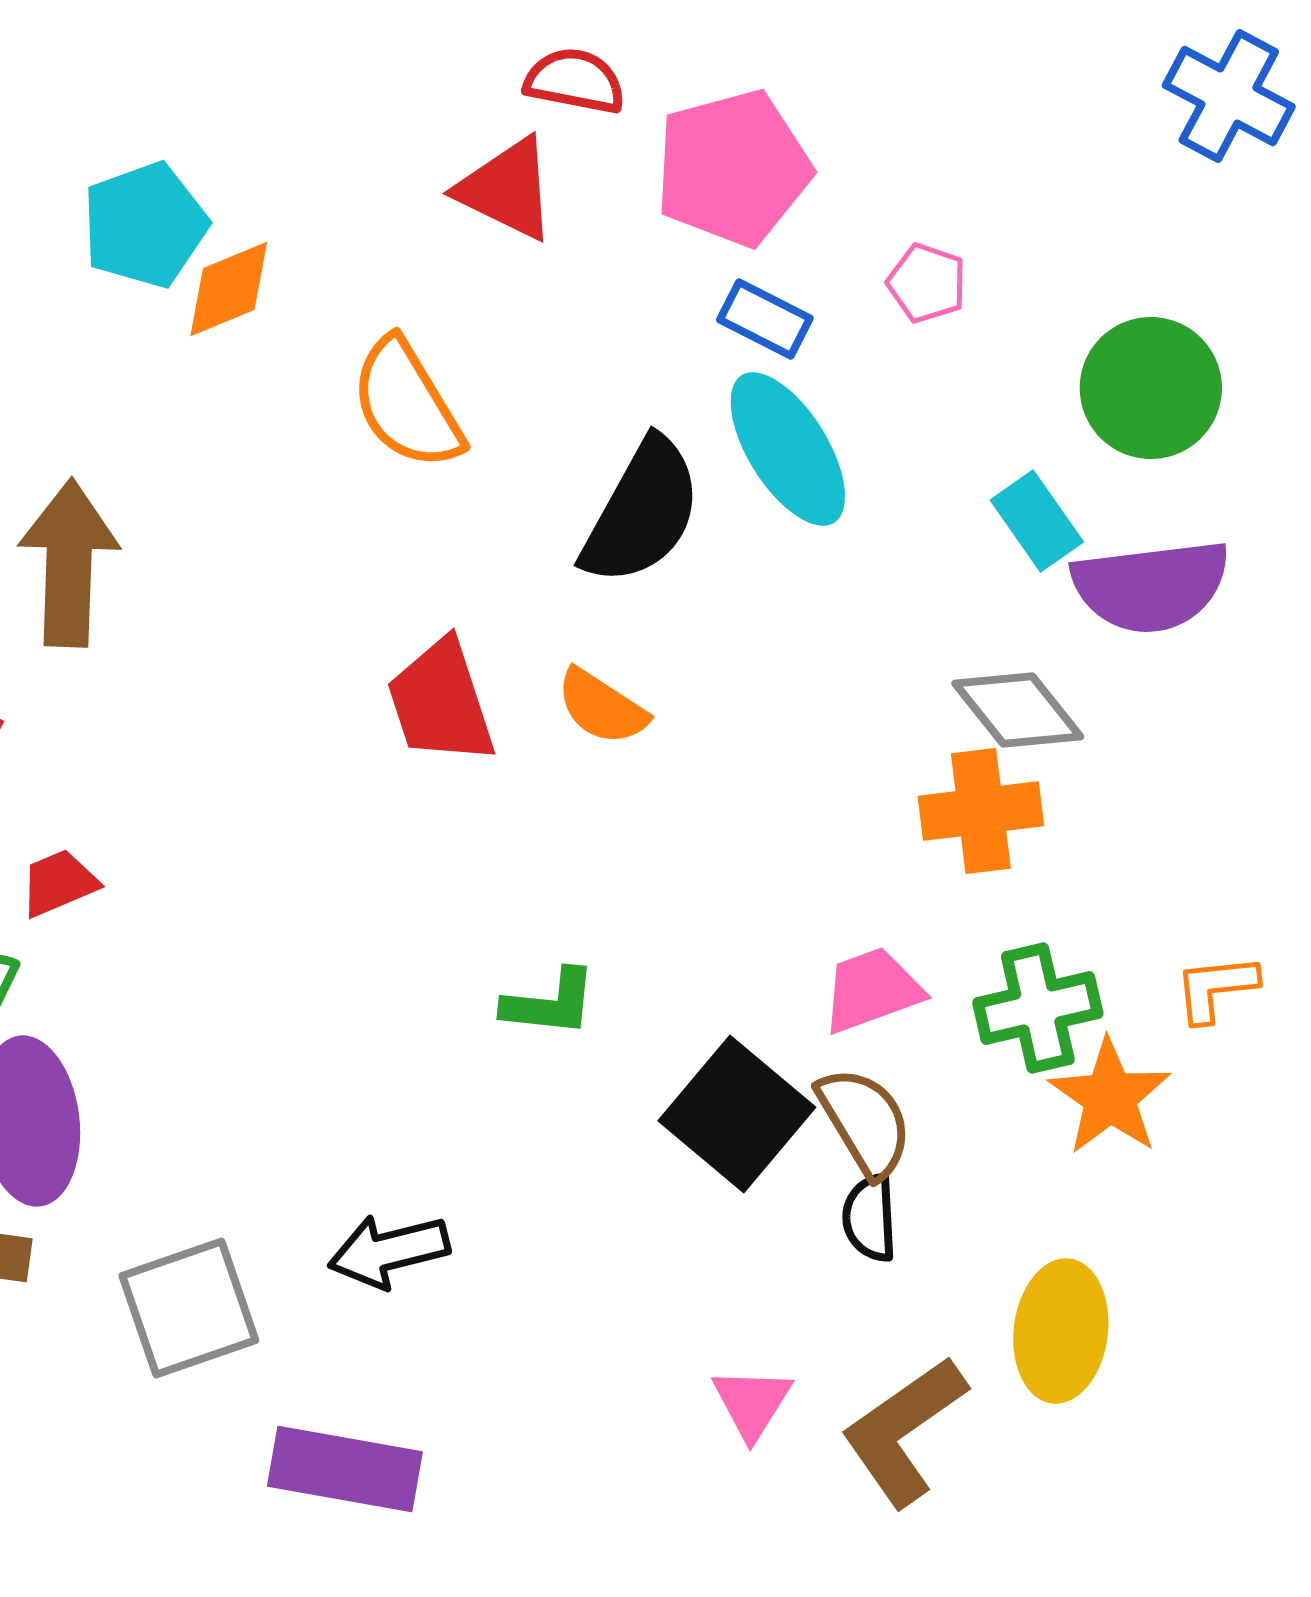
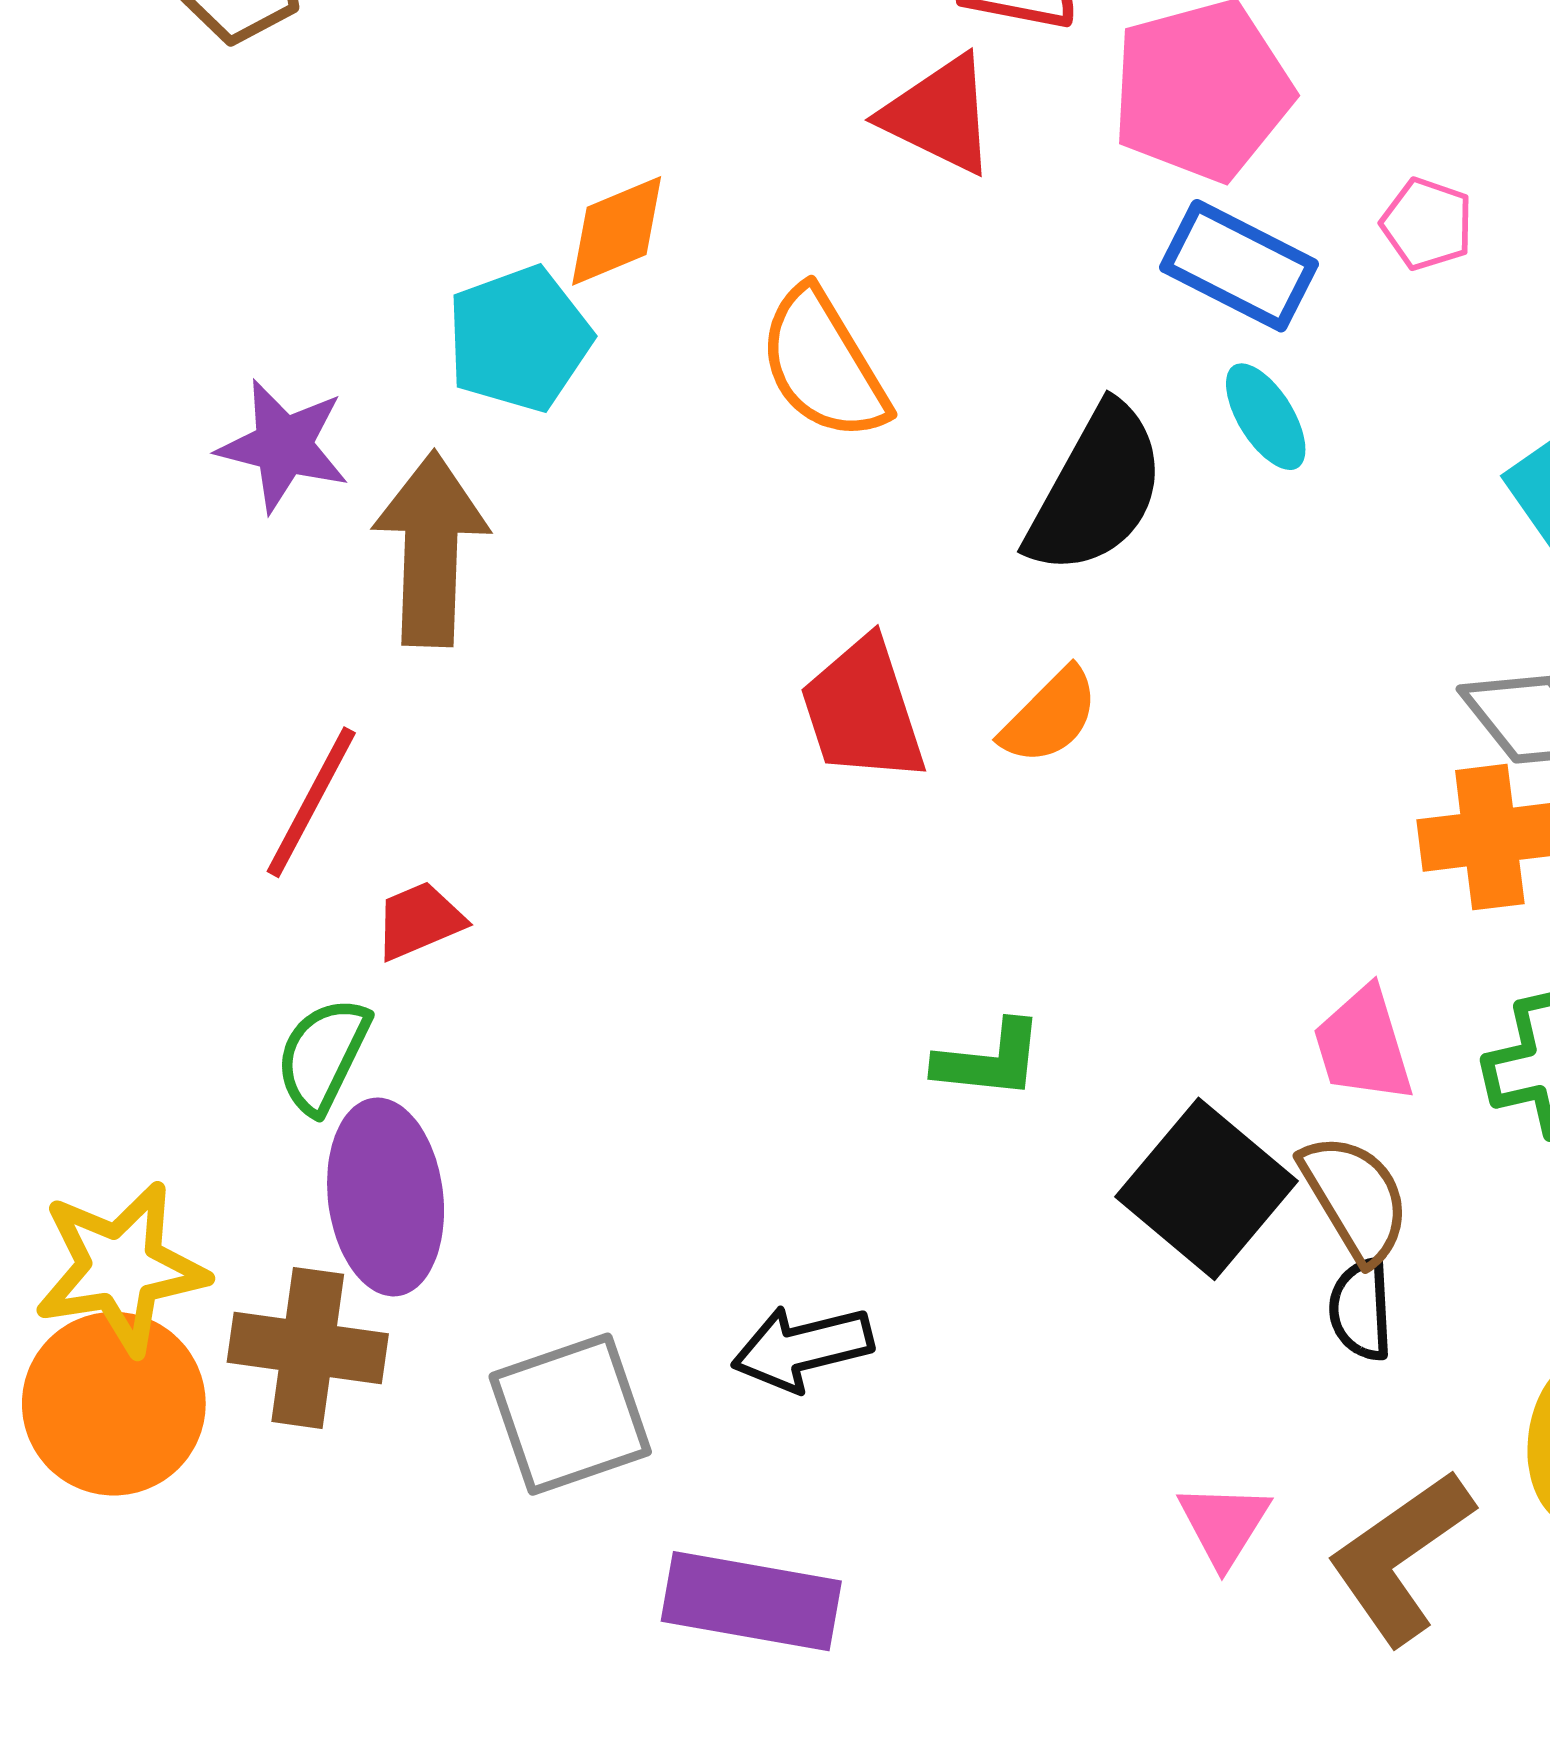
cyan pentagon: (145, 225) -> (519, 339), moved
blue rectangle: (765, 319) -> (1239, 266), size x1.4
cyan ellipse: (788, 449) -> (1266, 417), size x0.6
orange semicircle: (602, 707) -> (1050, 716), turned -78
pink trapezoid: (872, 990) -> (1363, 1045), turned -87

